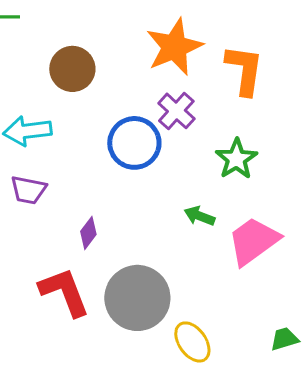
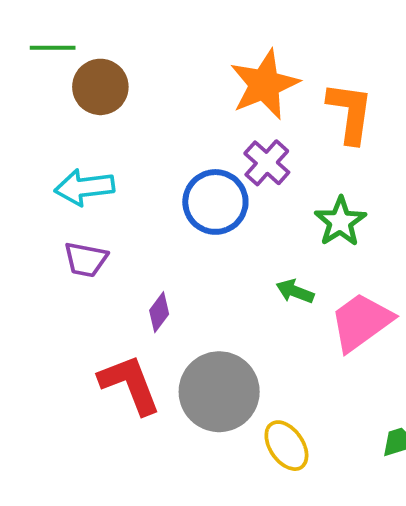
brown circle: (72, 69) -> (100, 87), moved

